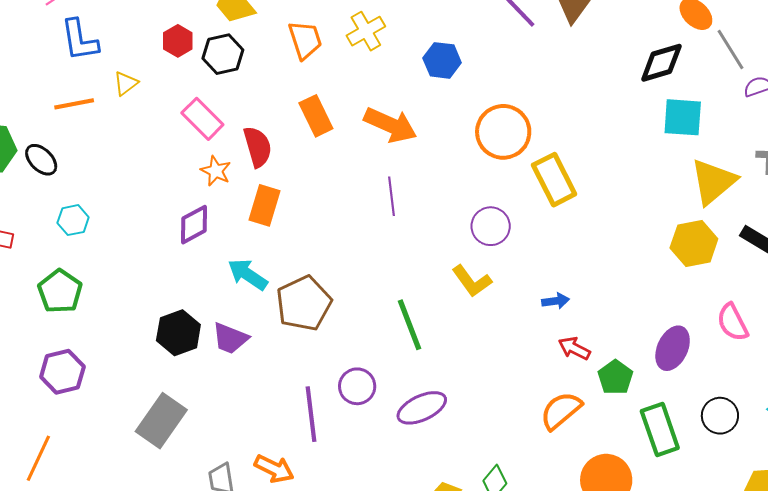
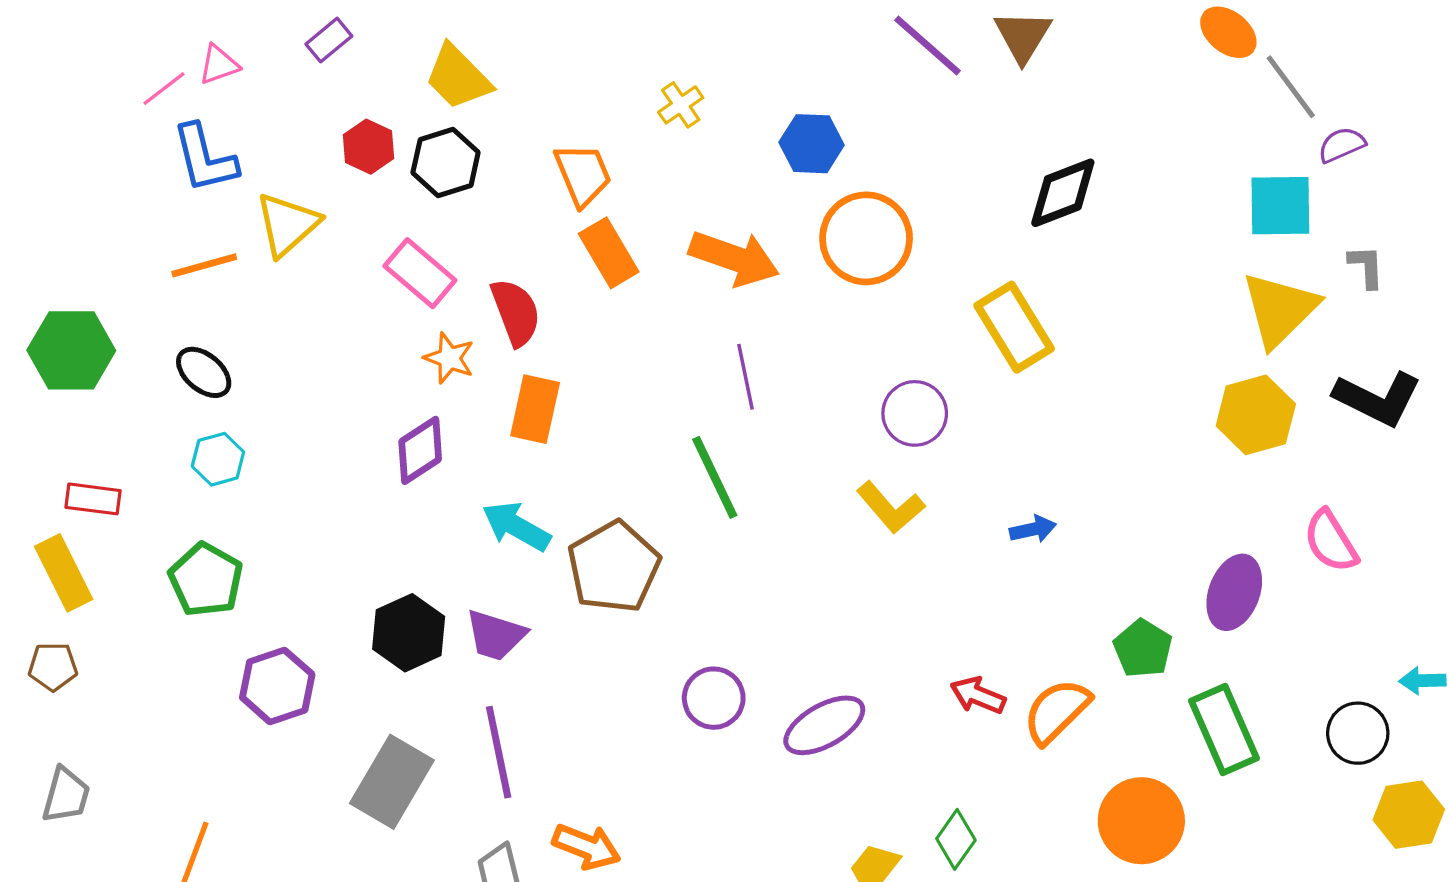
yellow cross: (366, 31) -> (681, 105), size x0.7
orange trapezoid: (305, 40) -> (583, 174), moved
black diamond: (661, 63) -> (1063, 193), moved
yellow triangle: (126, 83) -> (287, 224), size x1.6
cyan square: (683, 117) -> (1280, 206), moved
orange circle: (503, 132) -> (866, 238), moved
black ellipse: (41, 160) -> (204, 372), moved
green line: (410, 325) -> (715, 477), moved
red arrow: (574, 348) -> (978, 695), moved
purple hexagon: (62, 372) -> (277, 686), moved
purple line: (311, 414) -> (499, 752), moved
black circle: (720, 416) -> (1358, 733), moved

